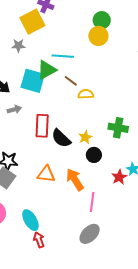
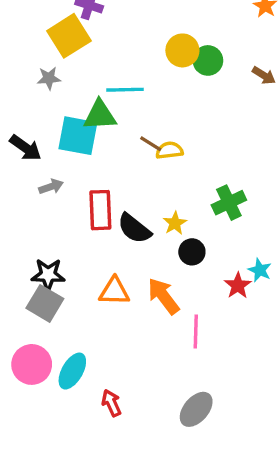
green circle: (102, 20) -> (208, 60), moved
green triangle: (47, 70) -> (100, 115), turned 30
brown line: (71, 81) -> (151, 144), moved
green cross: (118, 128) -> (229, 203), turned -30
cyan ellipse: (30, 220) -> (72, 371), moved, turned 65
gray ellipse: (90, 234) -> (196, 409), moved

